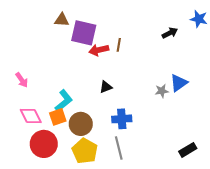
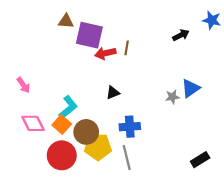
orange square: (58, 117) -> (62, 124), turned -30
red circle: (44, 144) -> (62, 155), moved
yellow pentagon: (85, 151) -> (98, 147), moved, turned -30

